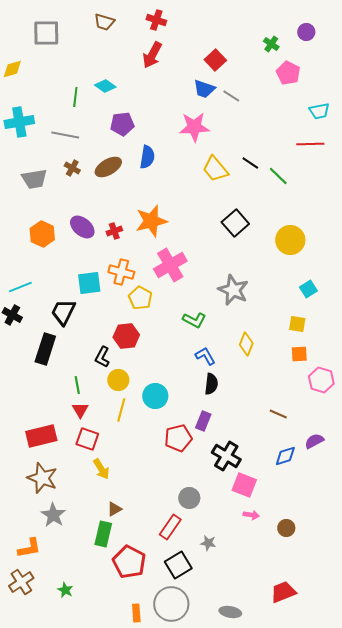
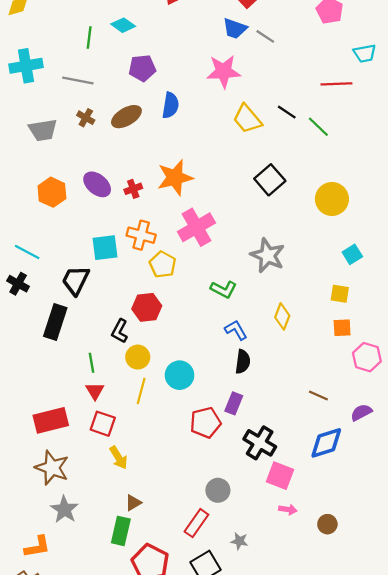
red line: (310, 144) -> (336, 84), moved
cyan line: (20, 287) -> (27, 252), turned 50
purple semicircle: (314, 441) -> (361, 412), moved
blue diamond: (285, 456) -> (326, 443), size x1.4

